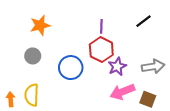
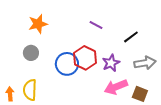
black line: (144, 21) -> (131, 37), moved
purple line: (101, 26) -> (96, 25), turned -64
red hexagon: (101, 50) -> (85, 58), moved

